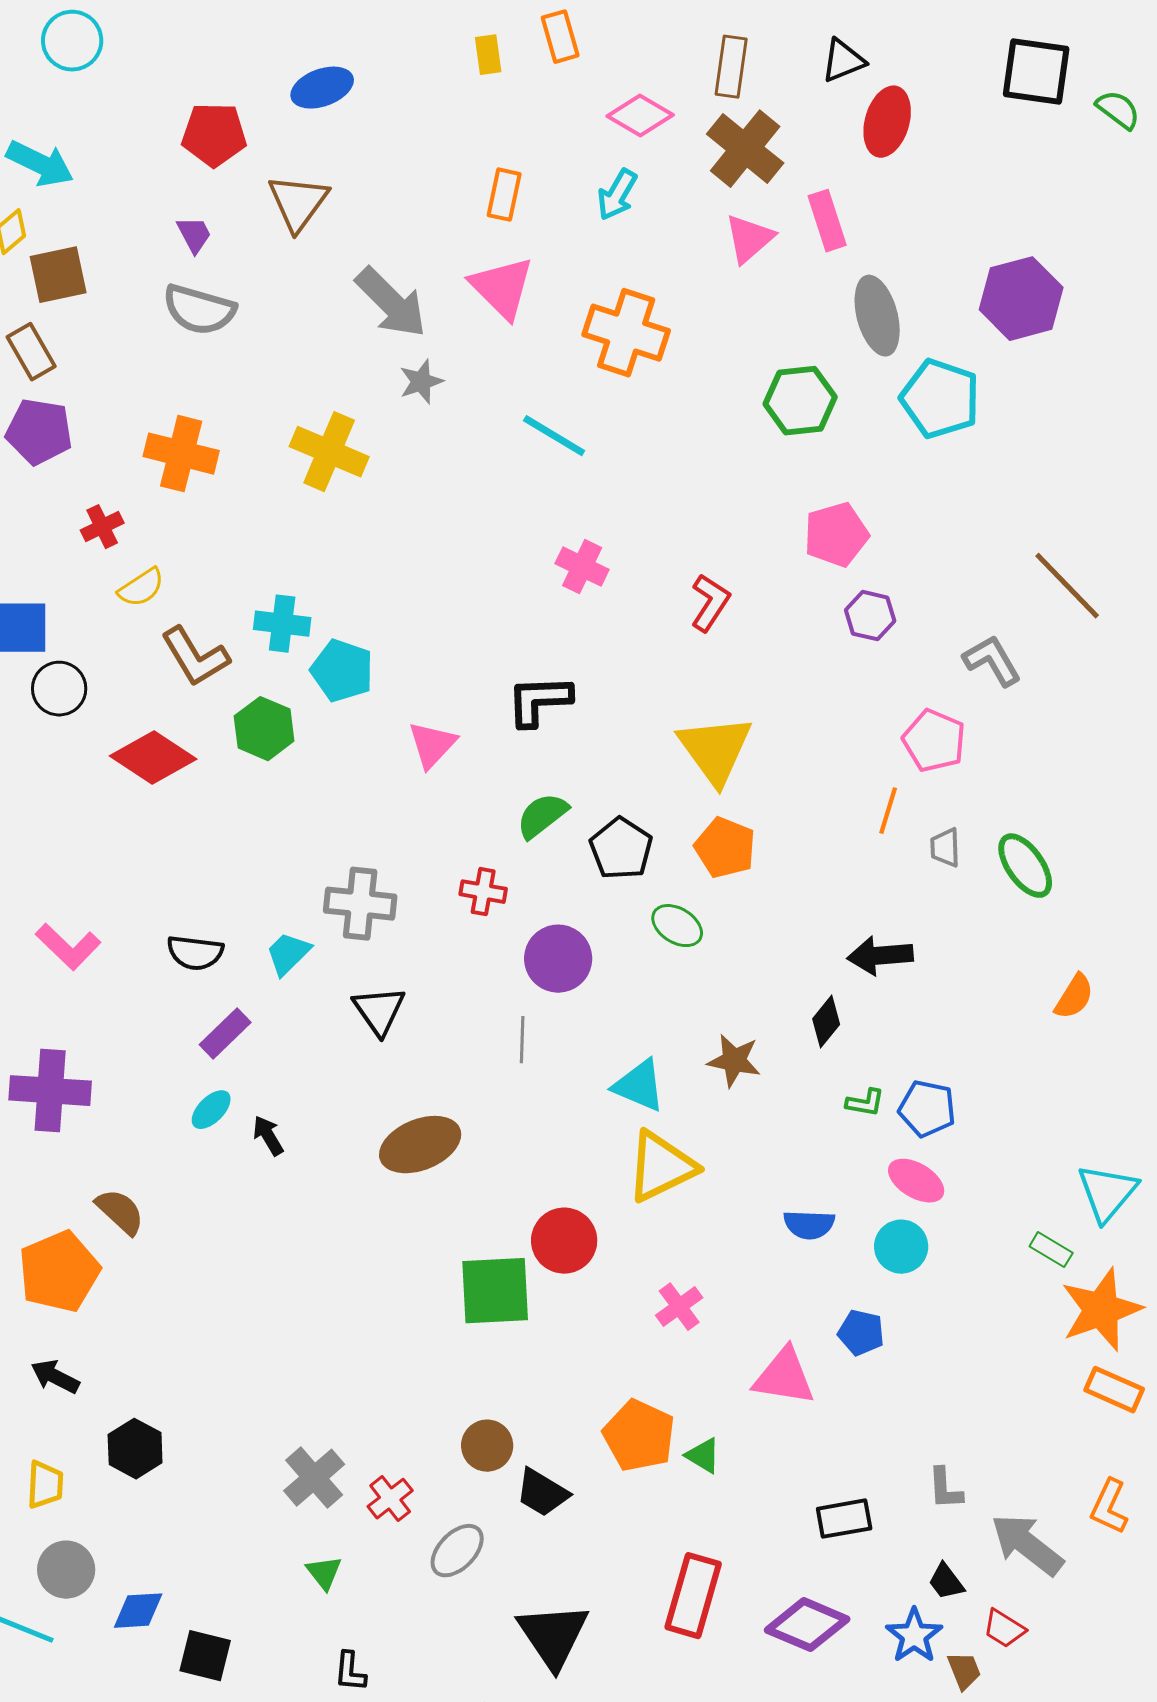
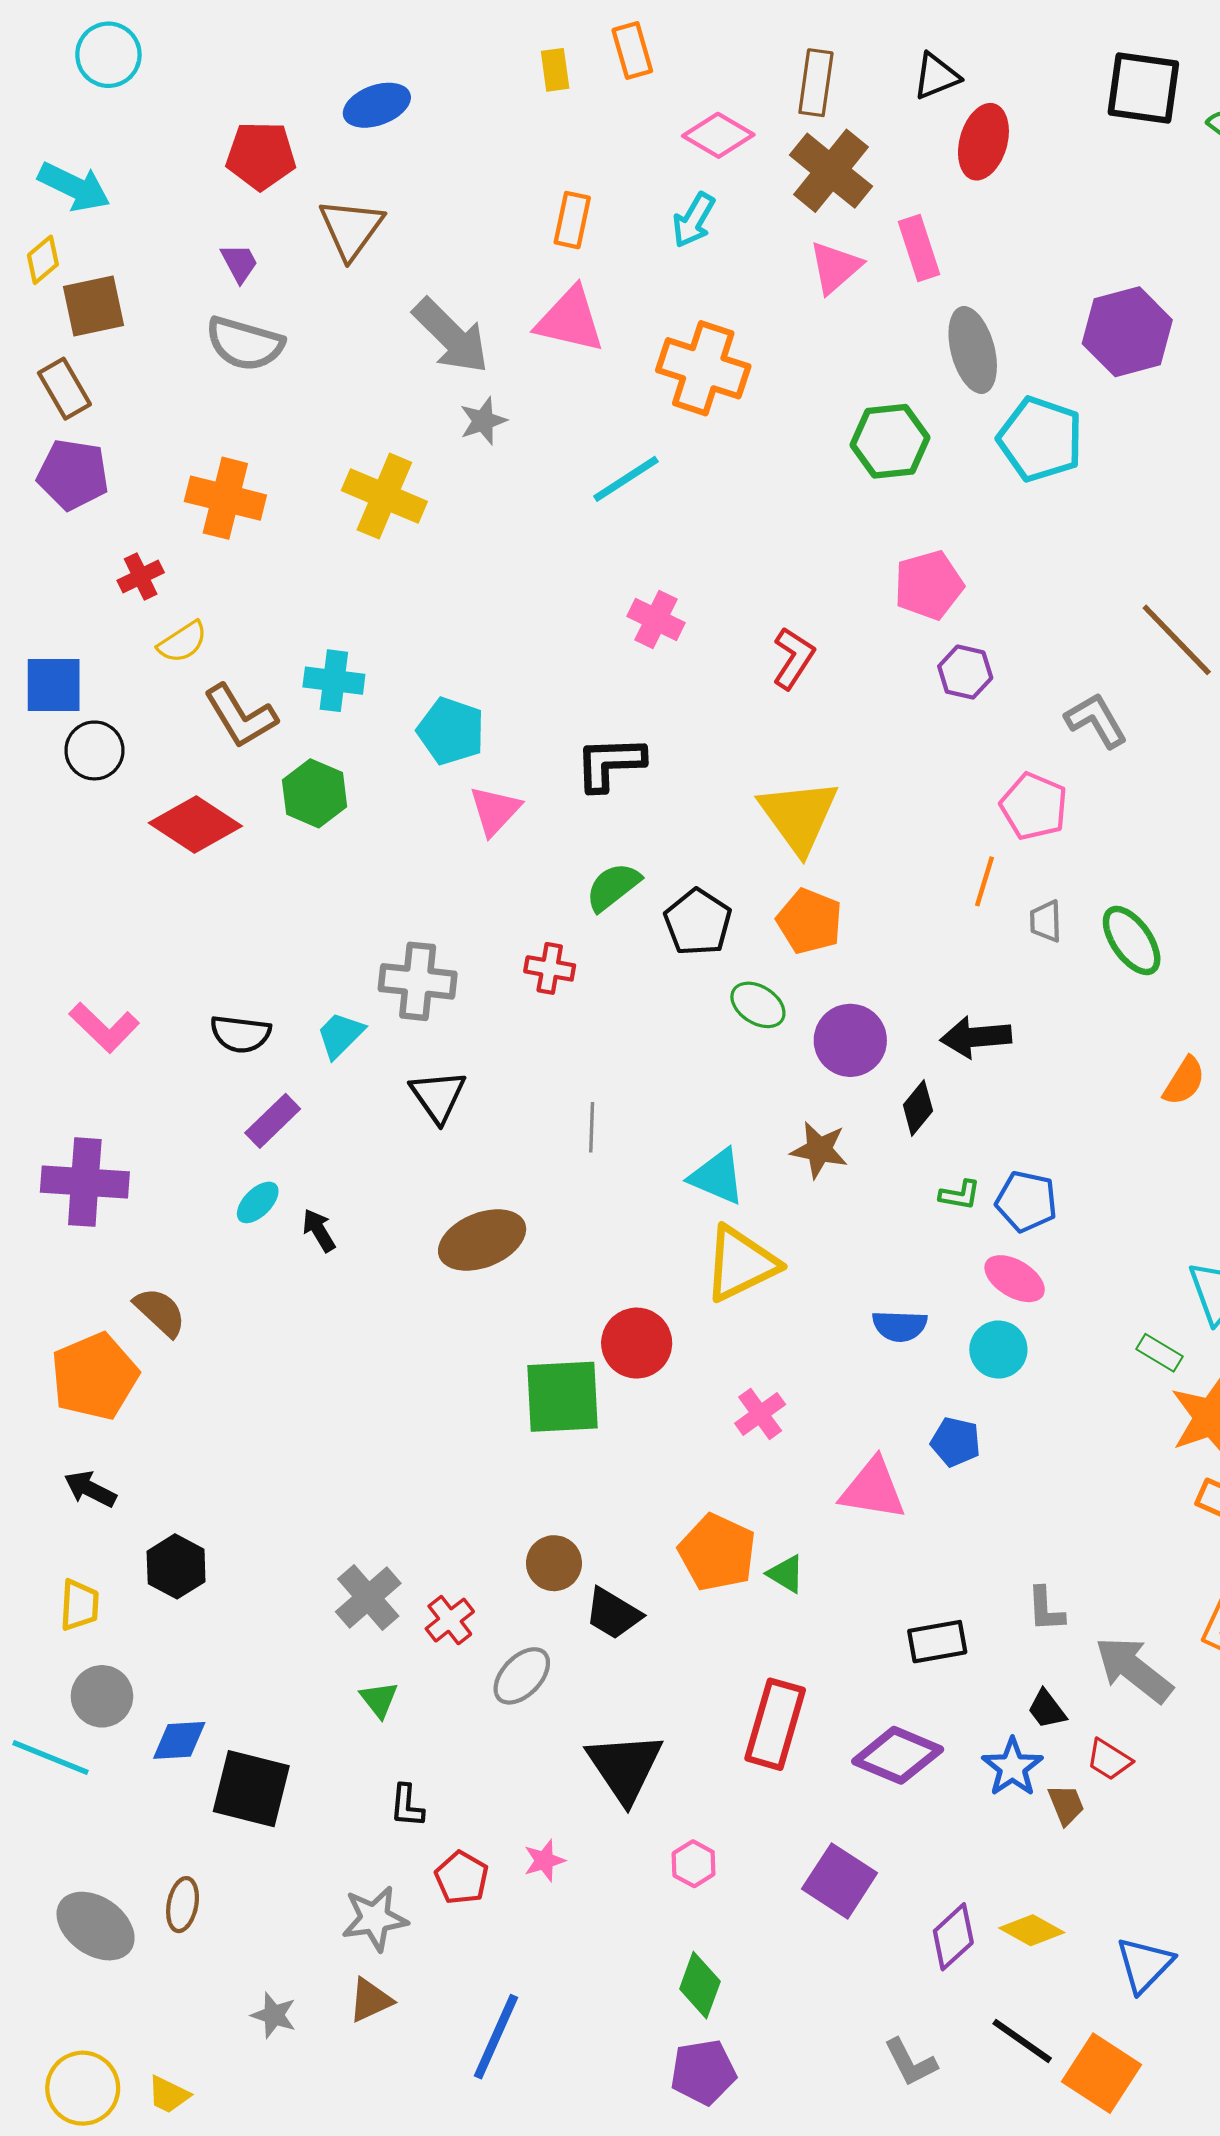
pink triangle: (502, 288) -> (570, 320), turned -32
cyan line: (554, 436) -> (626, 479), turned -64
cyan pentagon: (342, 671) -> (451, 731), moved
purple circle: (558, 959) -> (850, 1040), moved
black square: (205, 1656) -> (251, 1789), size x1.4

